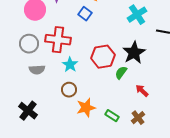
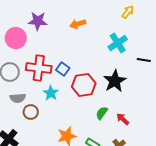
blue square: (85, 14) -> (63, 69), moved
green semicircle: (121, 73) -> (102, 113), moved
brown circle: (69, 90) -> (31, 112), moved

